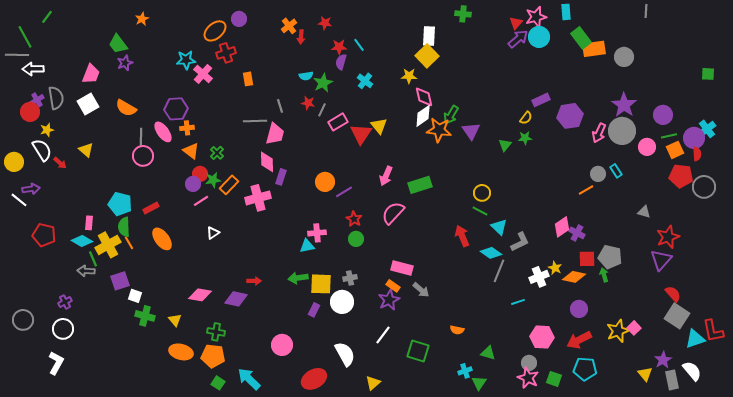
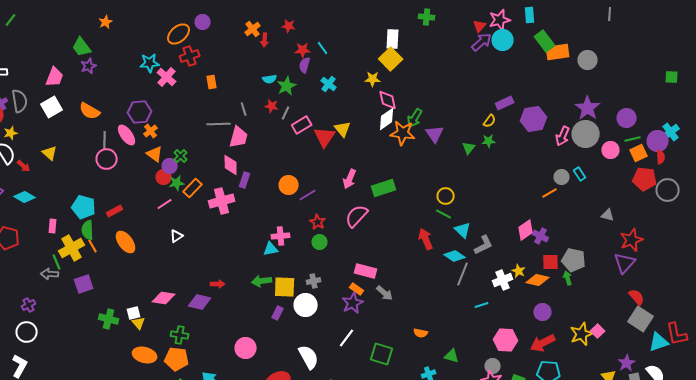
orange cross: (187, 128) -> (151, 131), turned -32
purple circle: (193, 184) -> (170, 166), moved
cyan diamond: (82, 241) -> (25, 197), moved
white square: (135, 296) -> (134, 313), moved, turned -32

